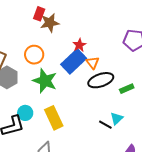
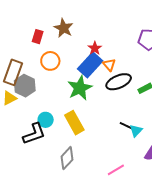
red rectangle: (39, 14) -> (38, 37), moved
brown star: (50, 23) -> (64, 28), turned -30
green star: (45, 81) -> (80, 88), moved, turned 30
cyan triangle: (117, 118) -> (136, 131), moved

